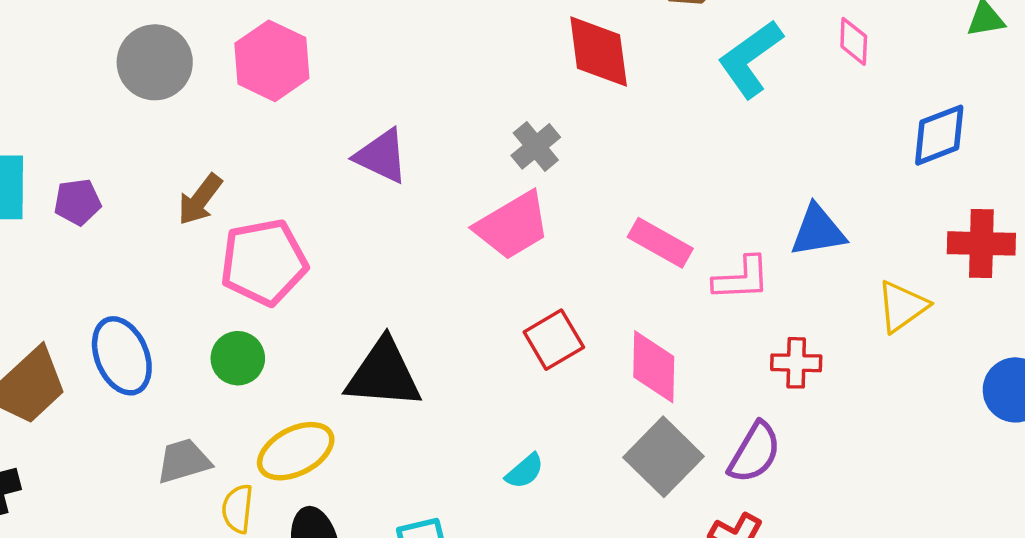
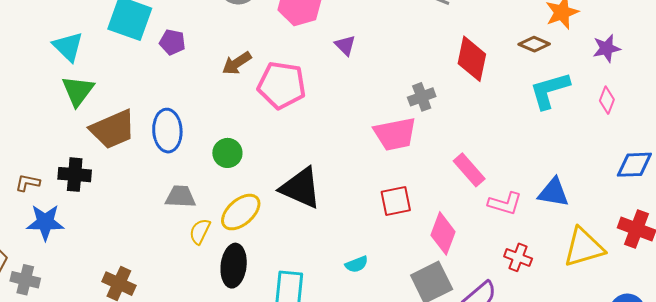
purple triangle: (382, 156) -> (345, 45), moved, size x0.7
pink pentagon: (264, 262) -> (282, 85), moved
yellow triangle: (902, 306) -> (584, 247), size x1.4
yellow ellipse: (296, 451) -> (241, 212), turned -33

